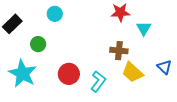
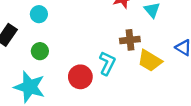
cyan circle: (55, 14) -> (39, 14), moved
cyan L-shape: (98, 81) -> (107, 63), moved

